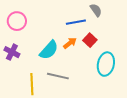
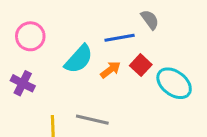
cyan semicircle: (49, 50) -> (79, 59), moved
cyan ellipse: (106, 64) -> (174, 83), moved, turned -65

